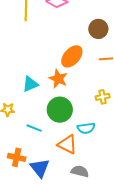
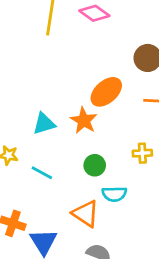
green circle: (60, 110) -> (95, 165), moved, size x0.6
cyan line: (34, 128) -> (42, 173), moved

